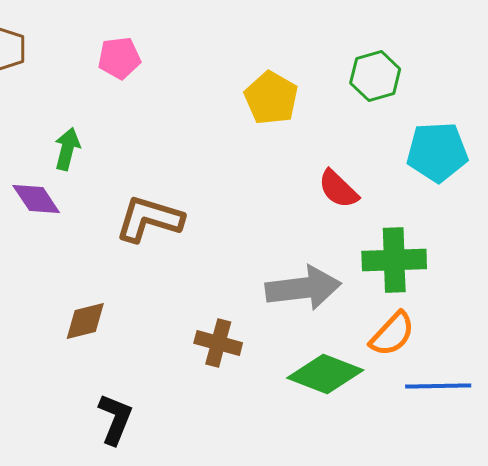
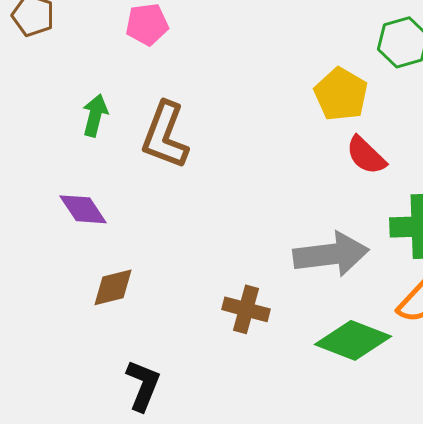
yellow pentagon: (271, 98) -> (341, 94), moved
purple diamond: (36, 199) -> (83, 209), moved
brown L-shape: (149, 219) -> (165, 135), moved, turned -86

